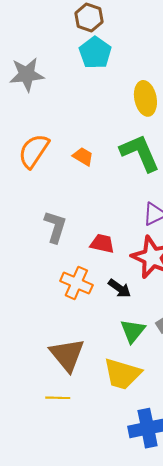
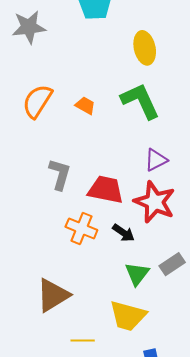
red trapezoid: (102, 244) -> (106, 190), size x1.5
brown triangle: (67, 355) -> (53, 295), moved, turned 39
yellow line: (58, 398) -> (83, 340), moved

